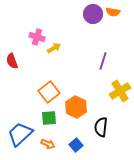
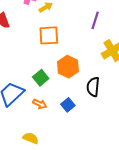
orange square: (49, 92) -> (49, 35), moved, turned 35
green square: (49, 118) -> (41, 78), turned -35

